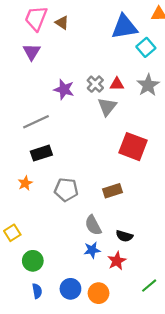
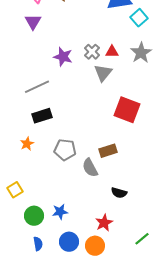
gray semicircle: (93, 225) -> (90, 168), moved
blue star: (92, 250) -> (60, 212), moved
red star: (117, 261) -> (104, 223), moved

